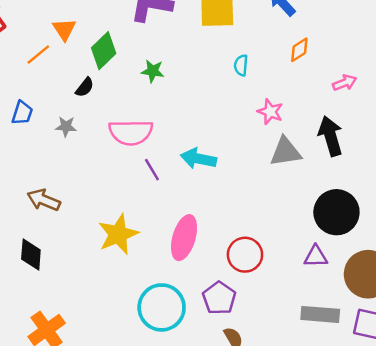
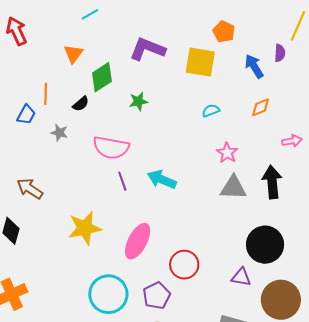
orange line: (38, 54) -> (46, 94), moved, turned -60
cyan semicircle: (241, 65) -> (211, 111), turned 54
green star: (153, 71) -> (138, 101), turned -30

